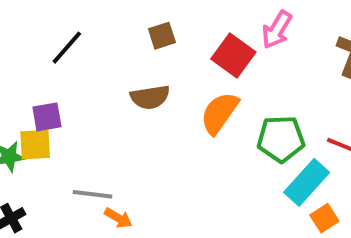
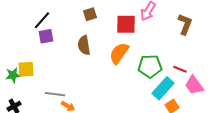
red square: (233, 56) -> (126, 24), turned -35
brown semicircle: (150, 97) -> (84, 45), turned 90
purple square: (47, 117) -> (46, 36), moved

